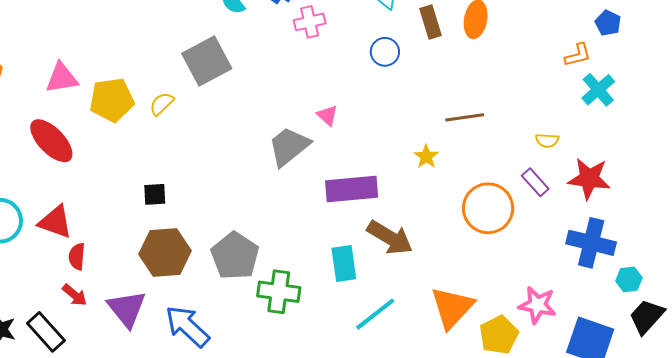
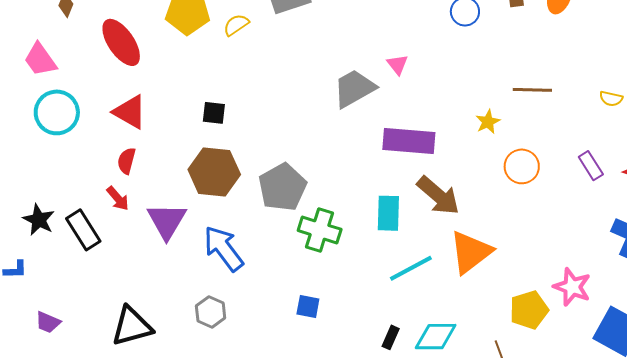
yellow semicircle: (547, 140) -> (611, 99), moved
orange circle: (488, 208) -> (522, 166), moved, size x0.7
red triangle: (55, 222) -> (130, 112), moved
orange triangle: (452, 307) -> (471, 252), moved

